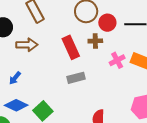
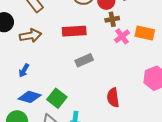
brown cross: (95, 41) -> (112, 19), moved
red rectangle: (71, 47) -> (74, 31), turned -60

